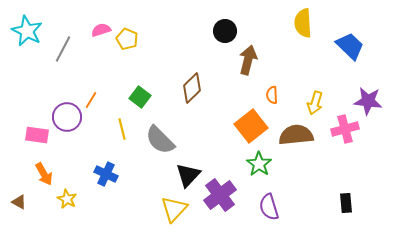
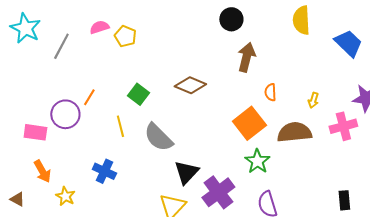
black circle: (225, 31) -> (231, 19), moved
brown diamond: (192, 88) -> (190, 85), turned 68
yellow arrow: (315, 103) -> (313, 100), size x0.7

